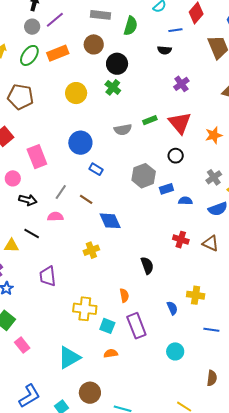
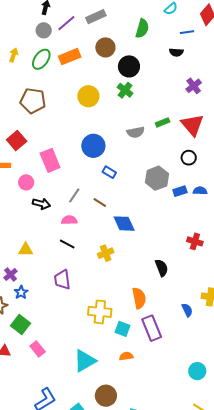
gray rectangle: (101, 15) -> (96, 17), moved, turned -30
blue semicircle: (185, 201) -> (200, 191), moved
black line: (32, 233) -> (67, 244), moved
orange semicircle: (124, 295) -> (139, 298), size x1.5
cyan circle: (175, 351) -> (197, 371), moved

